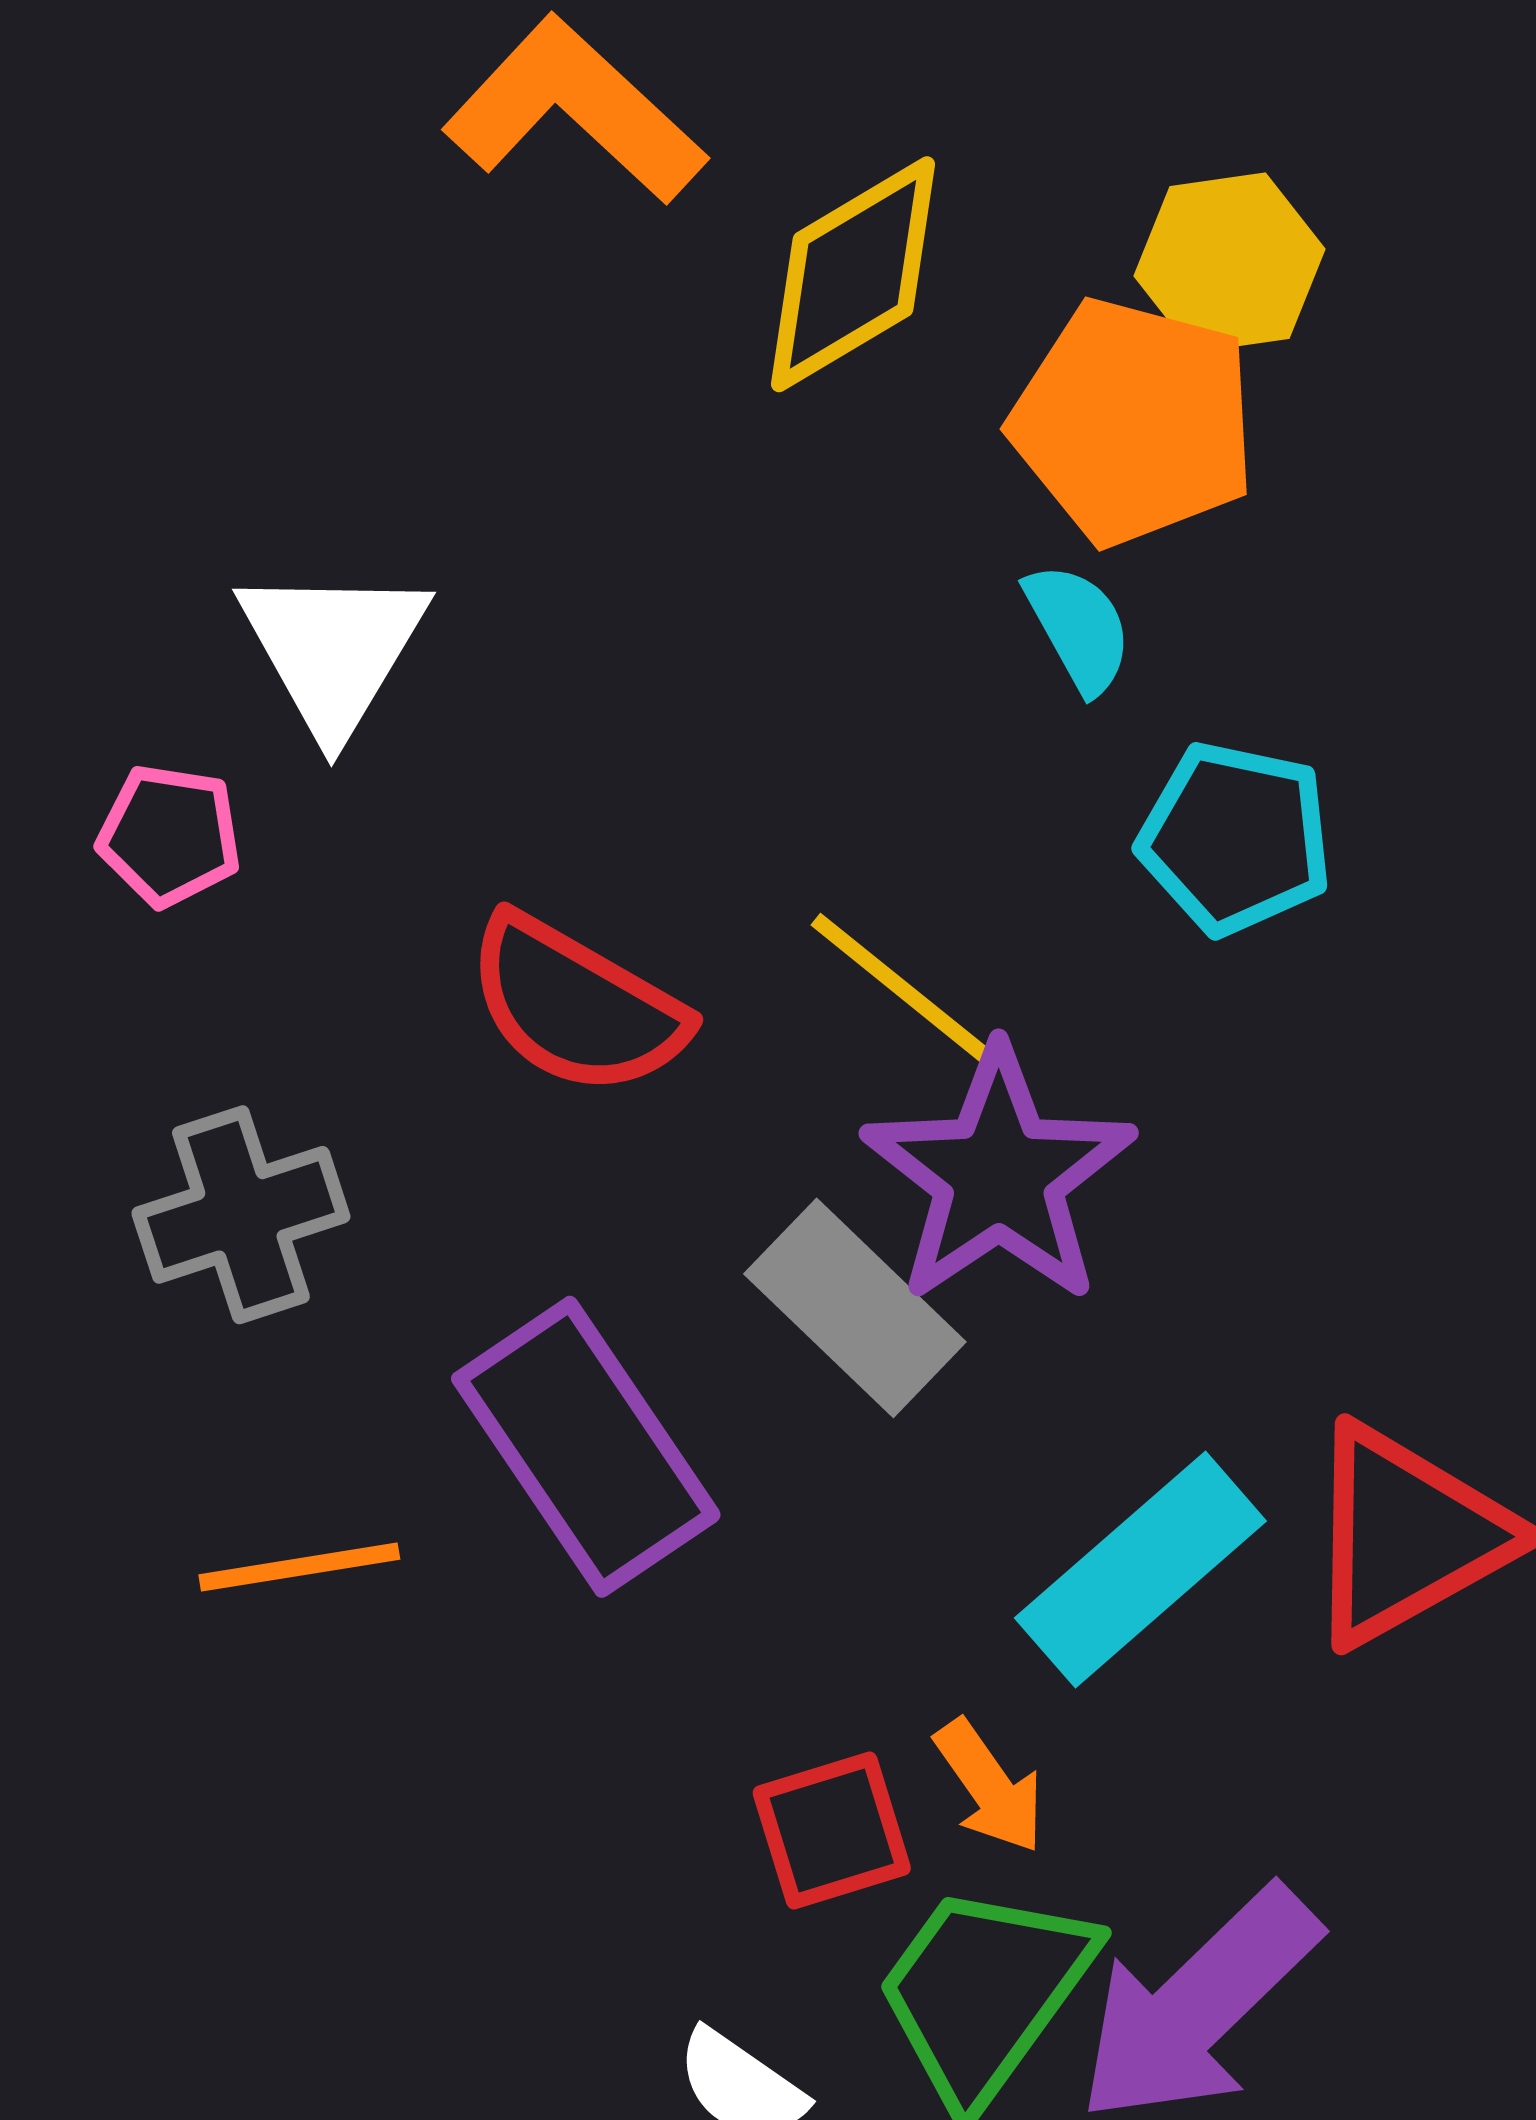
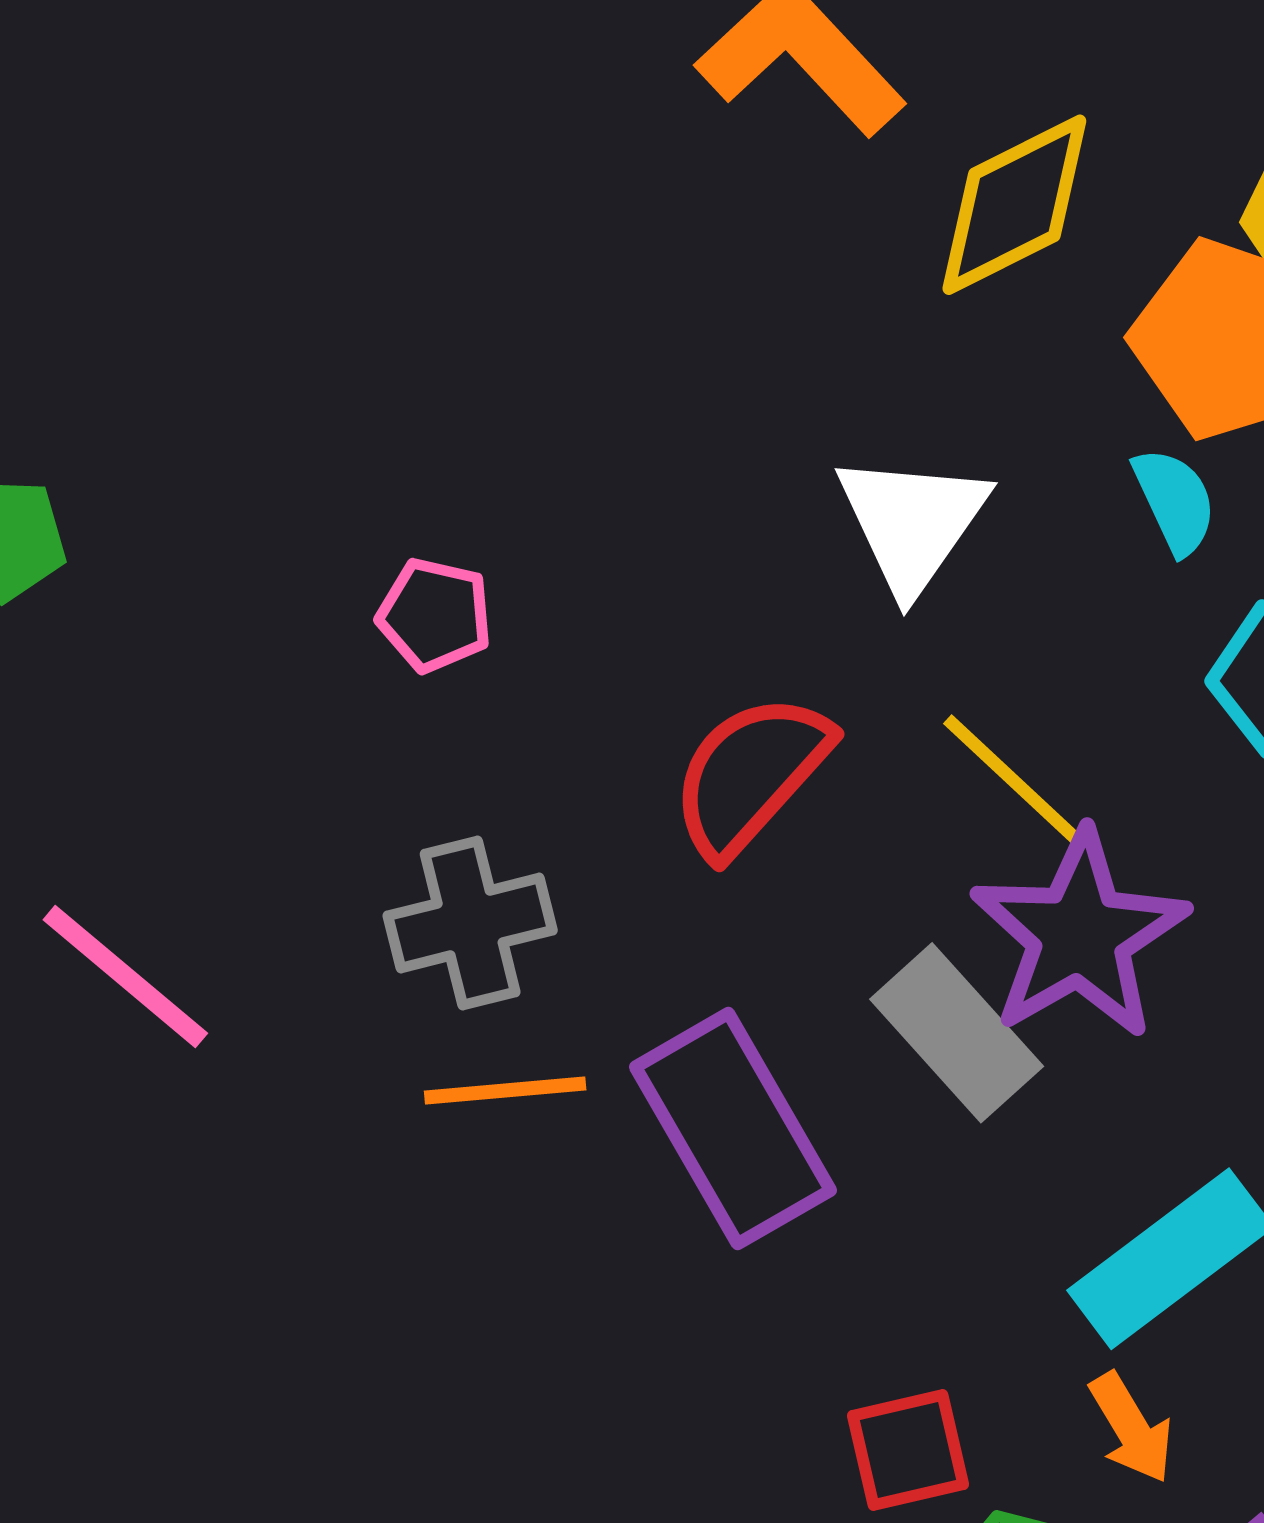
white triangle: (333, 649) -> (912, 523), moved
red semicircle: (576, 1005) -> (751, 775), turned 98
orange line: (299, 1567) -> (505, 1090), moved
orange arrow: (990, 1786) -> (1131, 1428), moved

